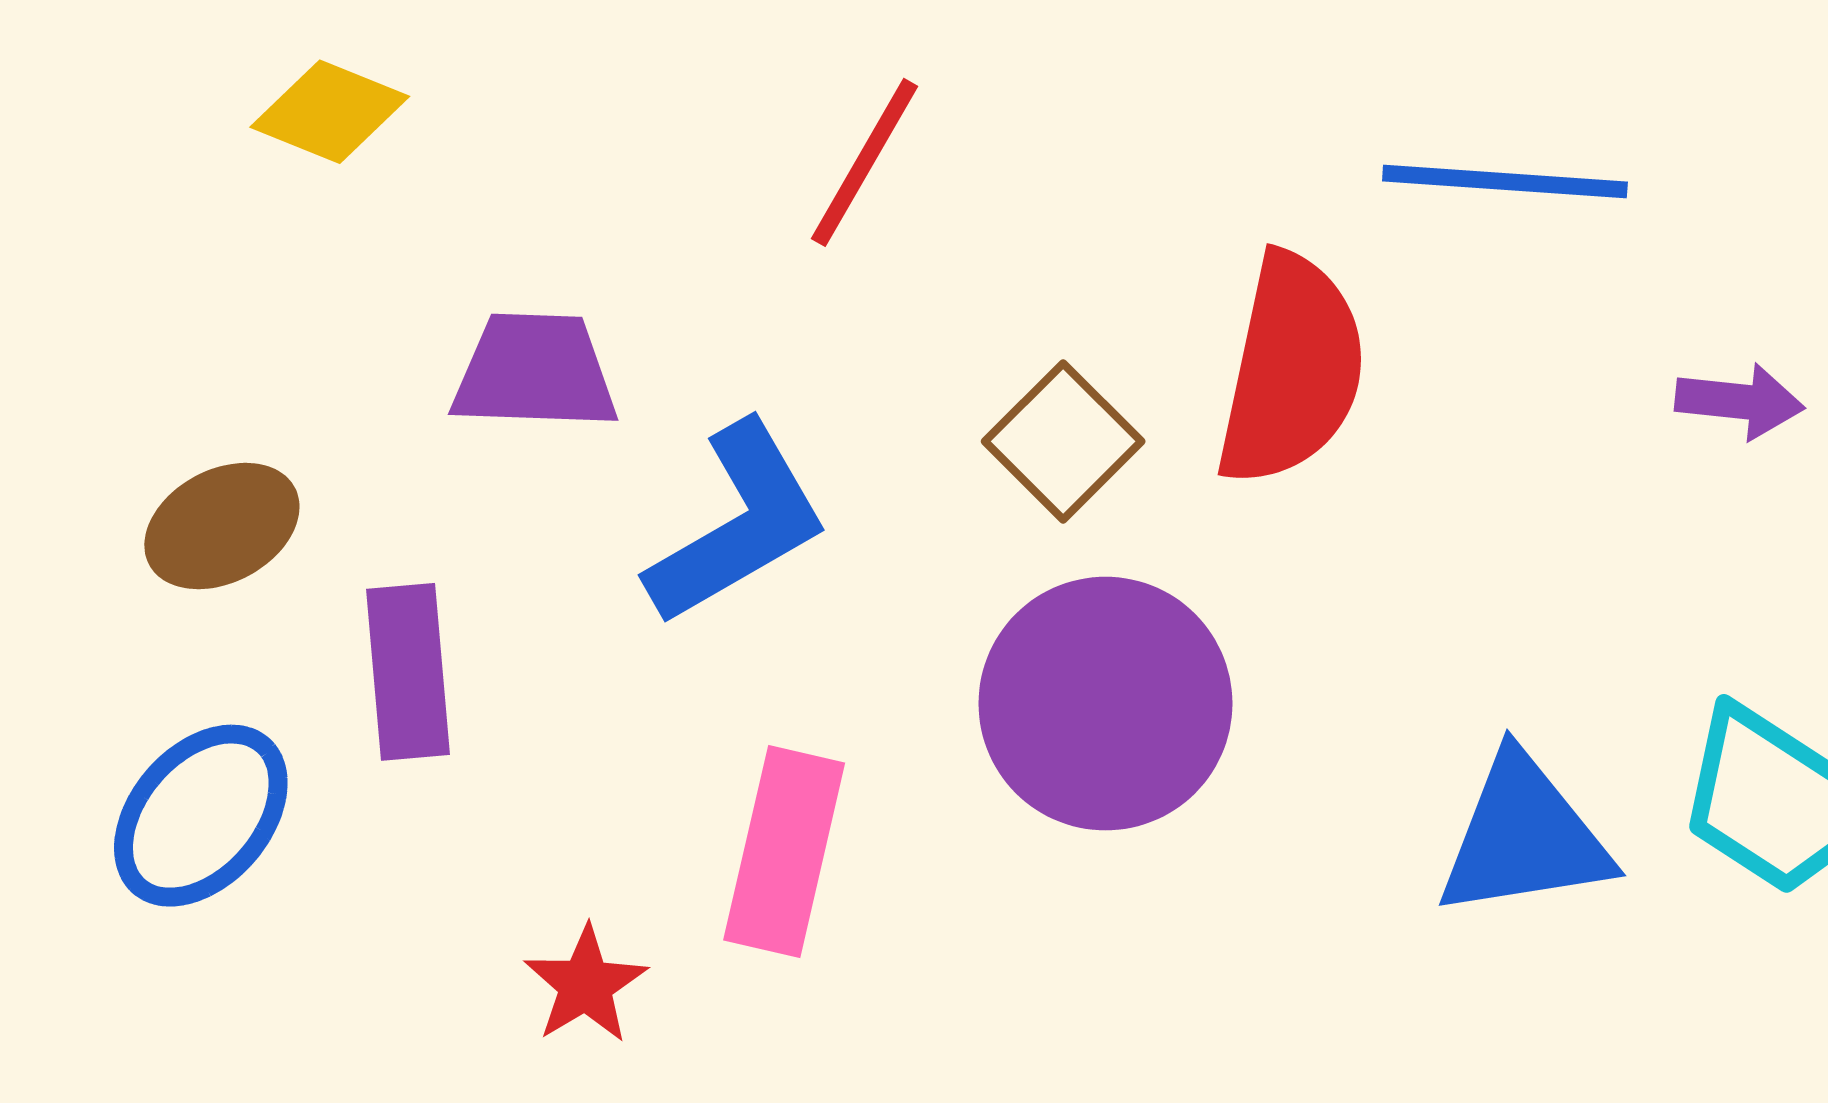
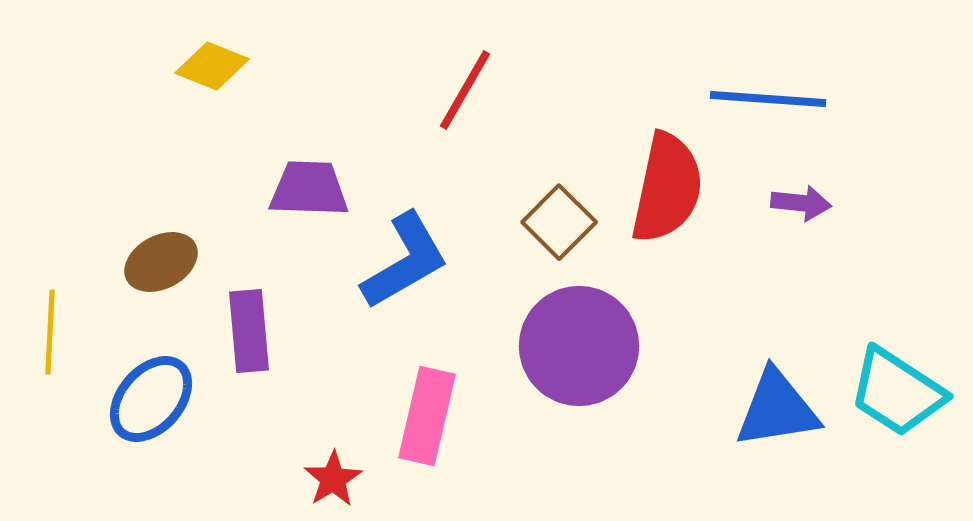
purple arrow: (1740, 401) -> (801, 203), moved

